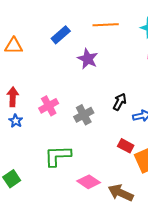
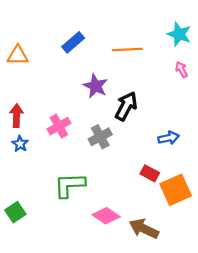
orange line: (106, 25) -> (127, 50), moved
purple star: (88, 59) -> (95, 86), moved
black arrow: (120, 102) -> (126, 106), moved, size x1.4

